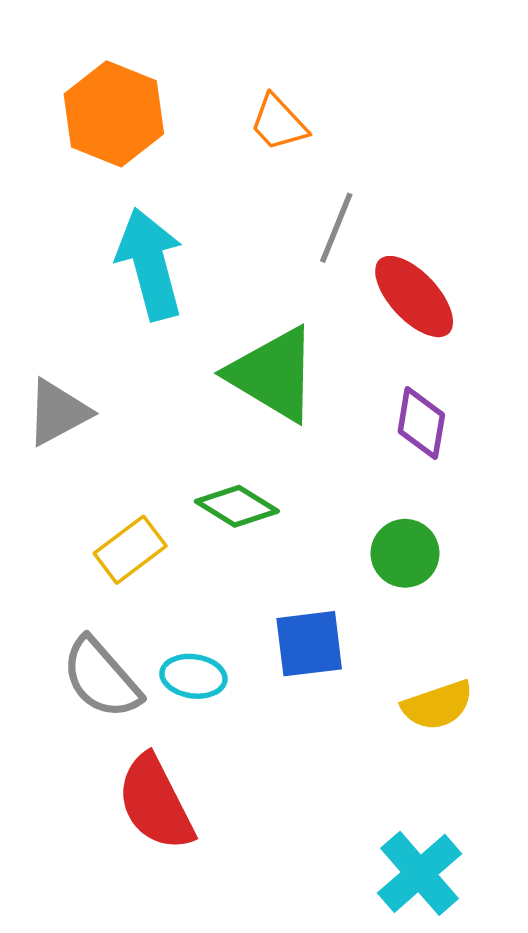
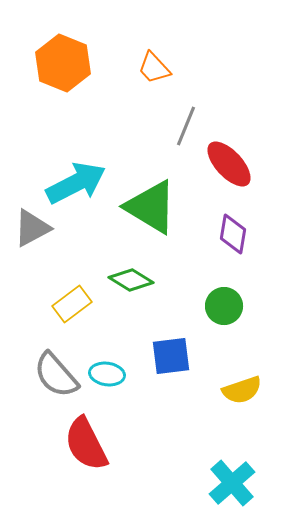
cyan arrow: (150, 264) -> (76, 183), moved, turned 78

